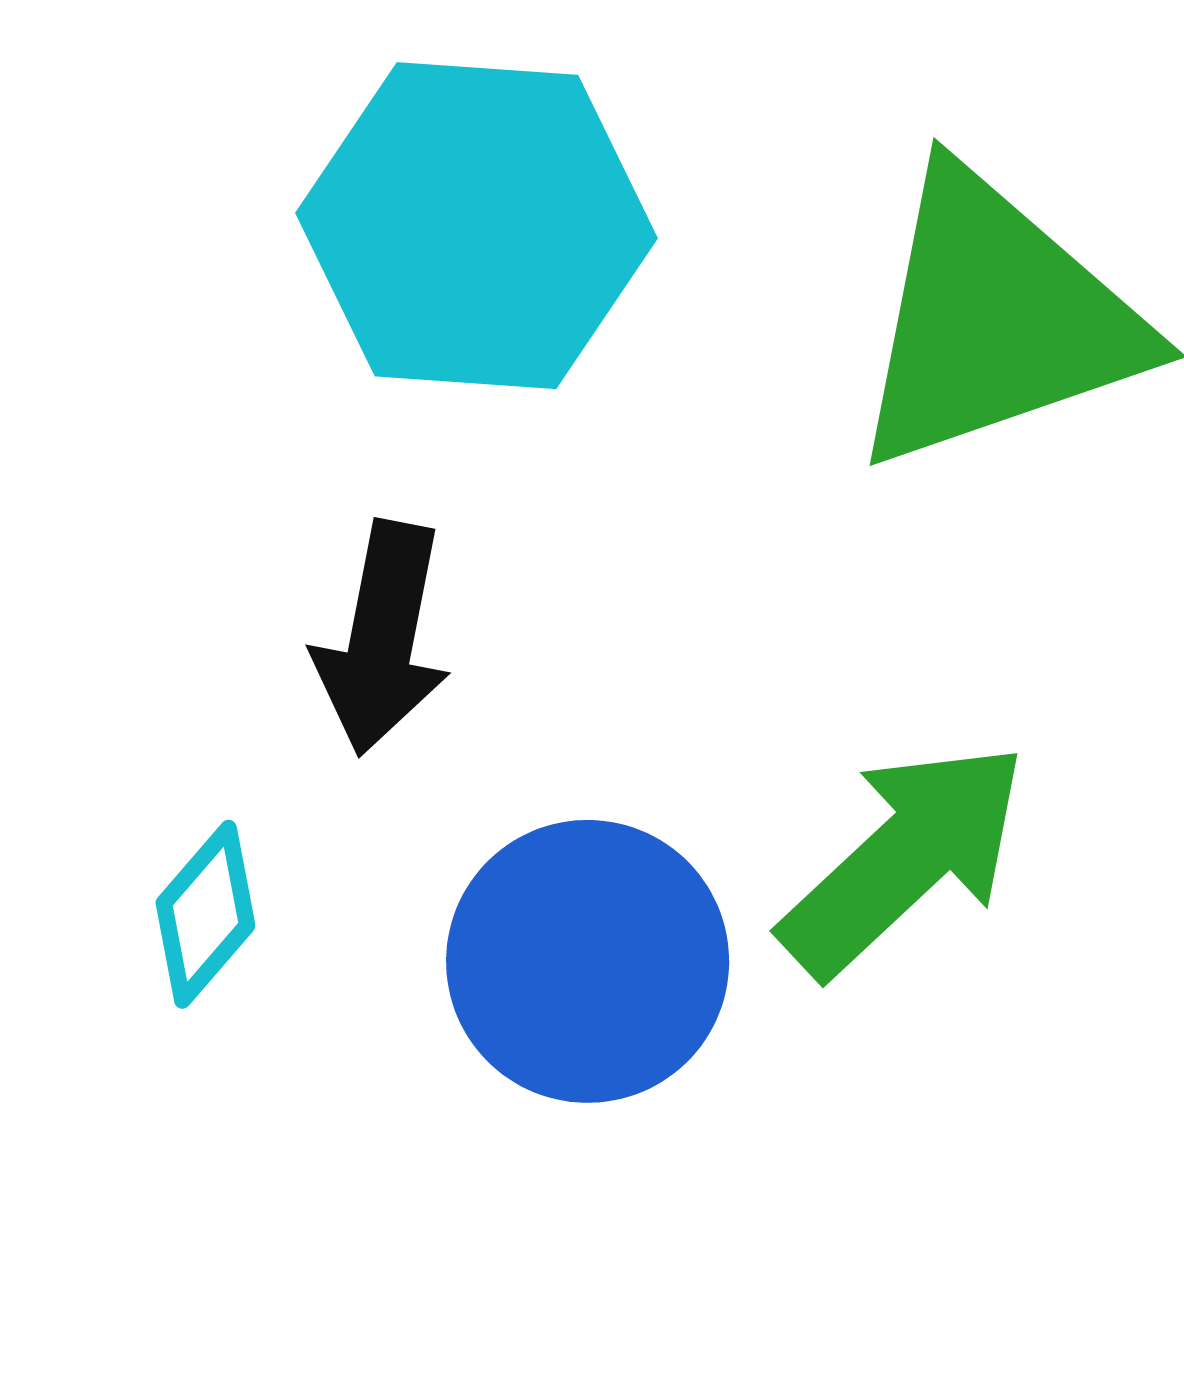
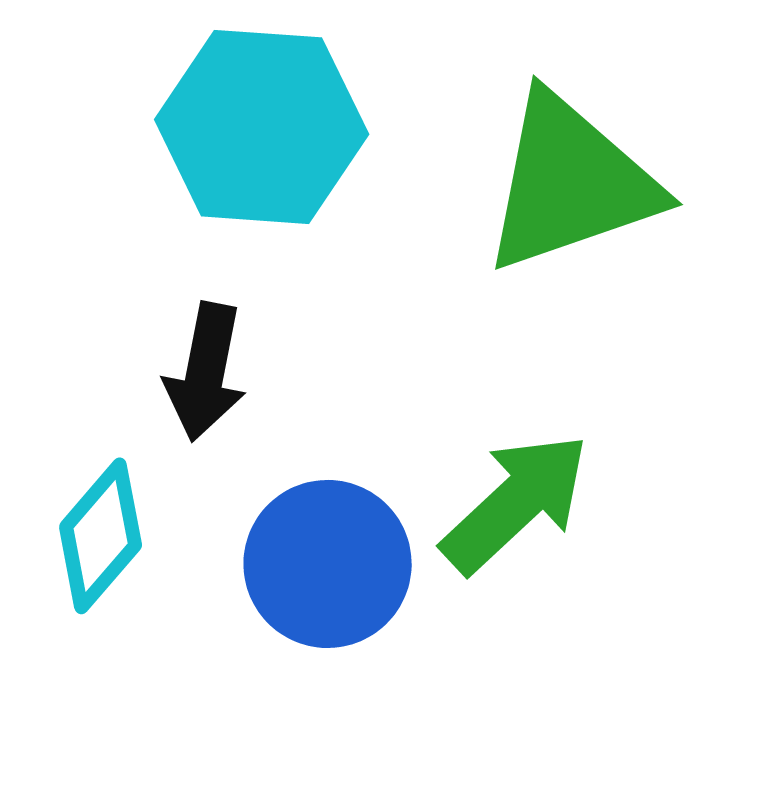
cyan diamond: (205, 914) -> (101, 536), size x1.4

